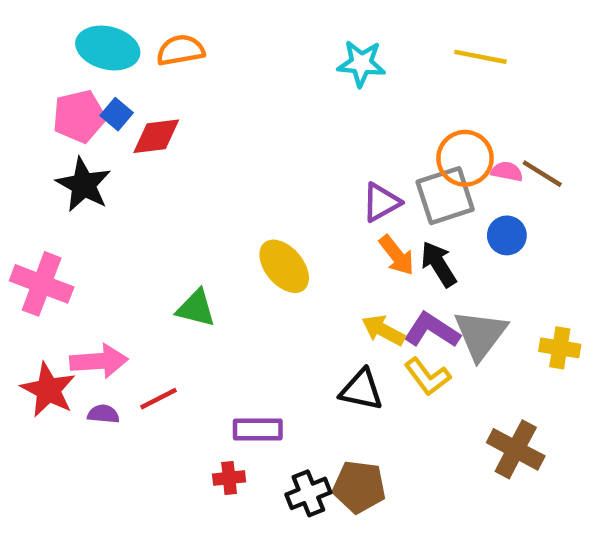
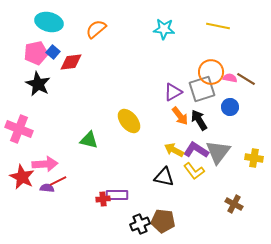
orange semicircle: (181, 50) -> (96, 29), moved, turned -30
red line: (158, 399) -> (58, 181), moved
brown cross: (516, 449) -> (234, 204), size x0.7
red cross: (229, 478) -> (103, 199), moved

